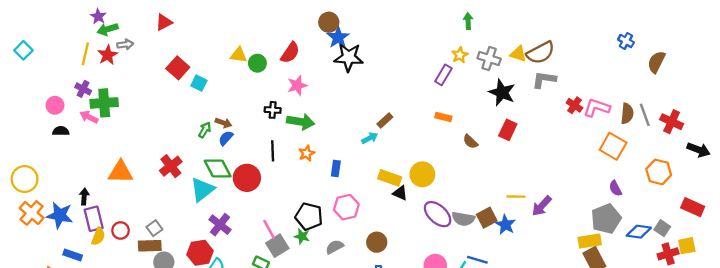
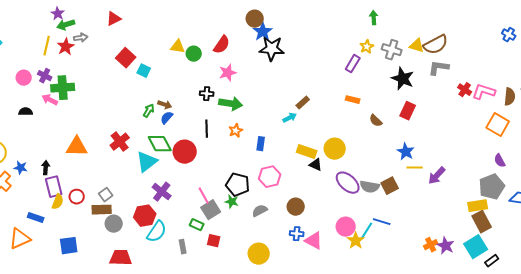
pink circle: (55, 105) -> (24, 78), moved
blue star: (60, 215) -> (21, 168), moved, size x0.6
blue star: (505, 225) -> (406, 152), moved

